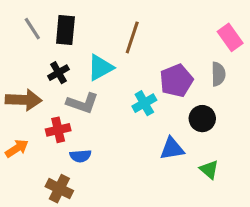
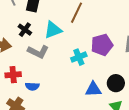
black cross: (58, 73) -> (25, 30), turned -32
black circle: (202, 119) -> (116, 83), moved
red cross: (58, 130) -> (13, 75), moved

